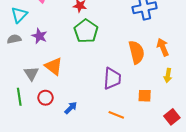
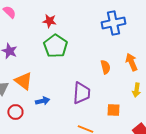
orange semicircle: (136, 52) -> (105, 67), size x0.6
blue arrow: (71, 108) -> (42, 101), moved, turned 32

